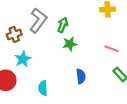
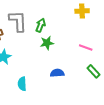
gray L-shape: (38, 20) -> (18, 21), turned -40
blue semicircle: (81, 76) -> (57, 73), turned -88

